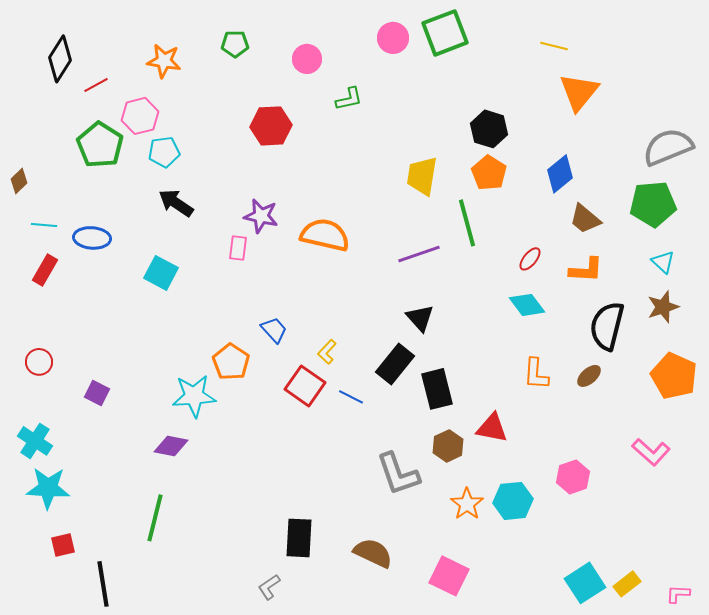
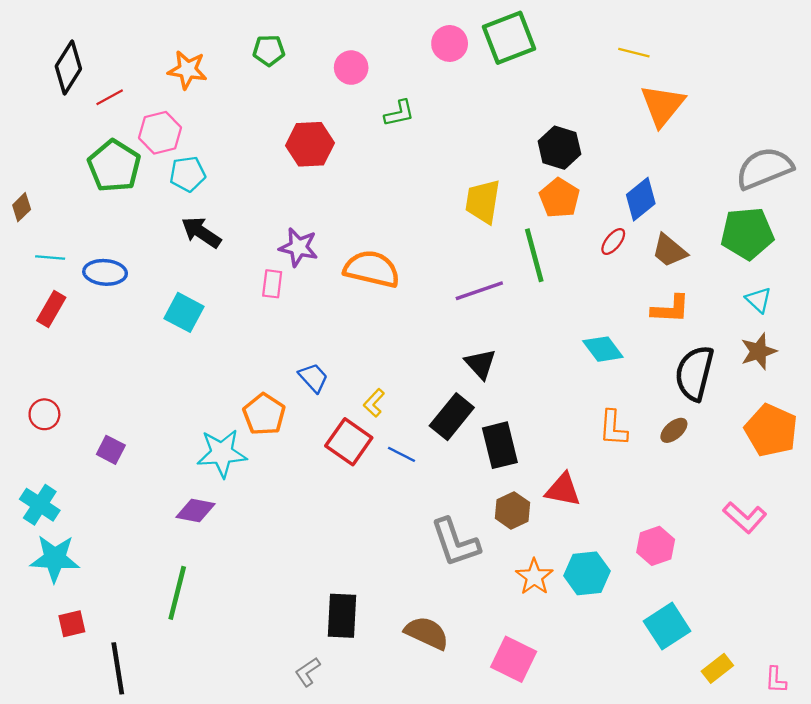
red ellipse: (530, 259) -> (613, 241), moved
cyan square: (585, 583) -> (667, 626), moved
pink L-shape: (678, 594) -> (776, 680), turned -90

